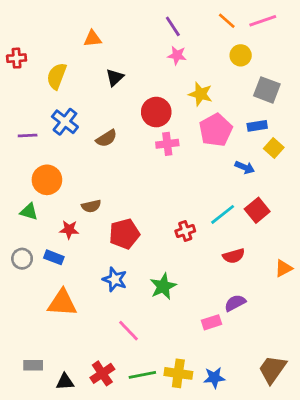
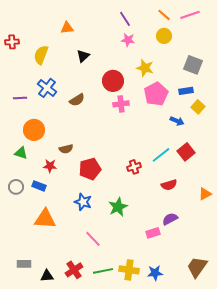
yellow circle: (241, 55) -> (164, 36), moved

